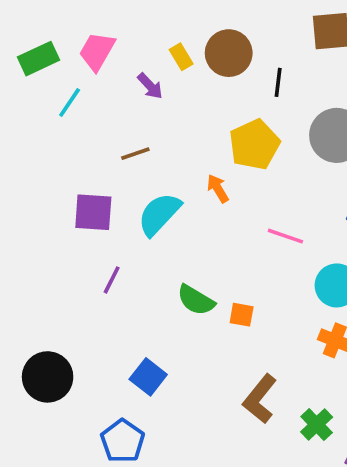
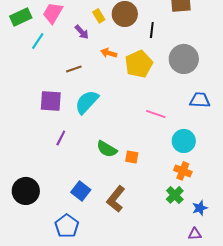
orange arrow: (218, 188) -> (109, 53), moved, turned -42
brown L-shape: (260, 399) -> (116, 199), moved
green cross: (317, 425) -> (175, 195), moved

